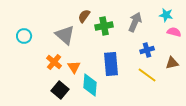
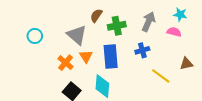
pink semicircle: (174, 32) -> (174, 32), moved
blue cross: (147, 50) -> (142, 50), moved
blue rectangle: (111, 64) -> (111, 56), moved
orange triangle: (74, 67) -> (86, 56), moved

